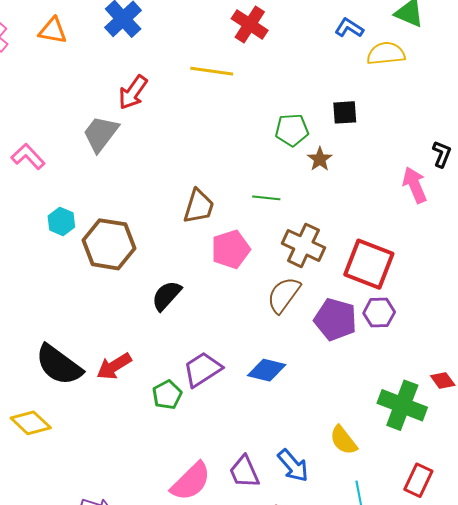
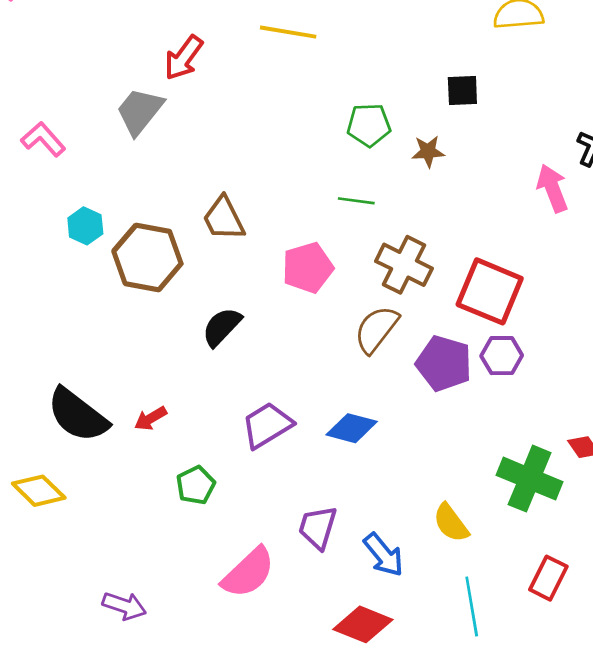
green pentagon: (292, 130) -> (369, 125), moved
brown star: (320, 159) -> (428, 151), turned 30
brown trapezoid: (199, 206) -> (224, 218), moved, turned 135
red arrow: (114, 366) -> (150, 418), size x0.7
green pentagon: (167, 395) -> (196, 485), moved
purple trapezoid: (244, 472) -> (318, 527), moved, turned 39

